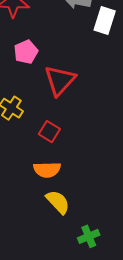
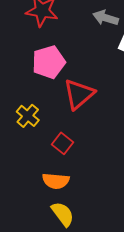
pink pentagon: (26, 52) -> (49, 62), size x1.4

